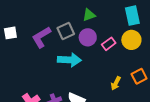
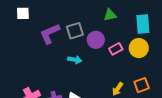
green triangle: (89, 15) -> (110, 15), moved
white square: (10, 33) -> (23, 13), moved
cyan arrow: (69, 60) -> (75, 60), size x0.6

